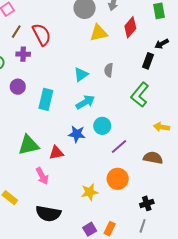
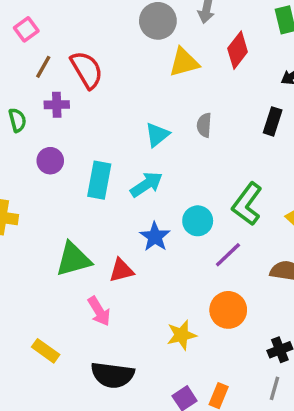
black rectangle: (148, 61) -> (273, 121), moved
green L-shape: (140, 95) -> (247, 204), moved
cyan arrow: (85, 102) -> (146, 184), moved
blue star: (77, 134) -> (155, 237), turned 30

